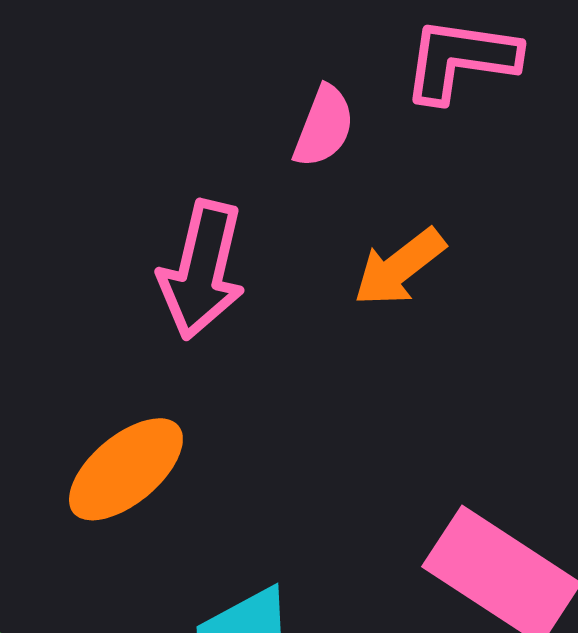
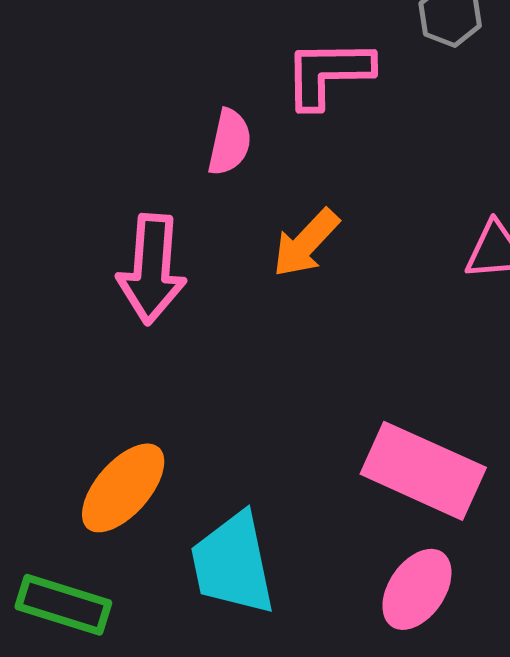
orange ellipse: (126, 469) -> (123, 488), moved

